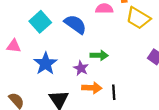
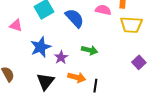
yellow trapezoid: (138, 18) -> (131, 25), turned -40
purple star: (81, 68) -> (61, 57), moved

